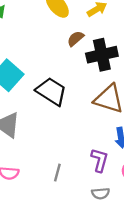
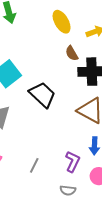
brown semicircle: (76, 39) -> (72, 53), turned -91

